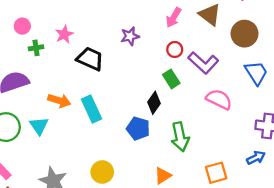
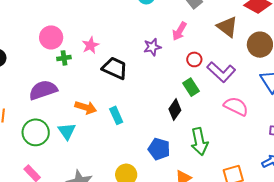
pink arrow: (174, 17) -> (179, 31), moved
pink circle: (22, 26) -> (51, 37), size x1.5
cyan rectangle: (92, 109) -> (116, 115), size x0.7
blue pentagon: (138, 129) -> (159, 149), moved

